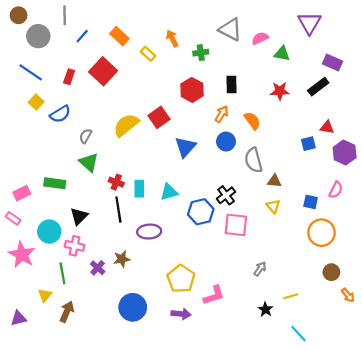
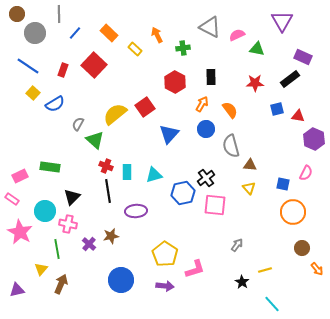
blue square: (308, 144) -> (277, 109), moved
green triangle: (89, 162) -> (95, 140), moved

